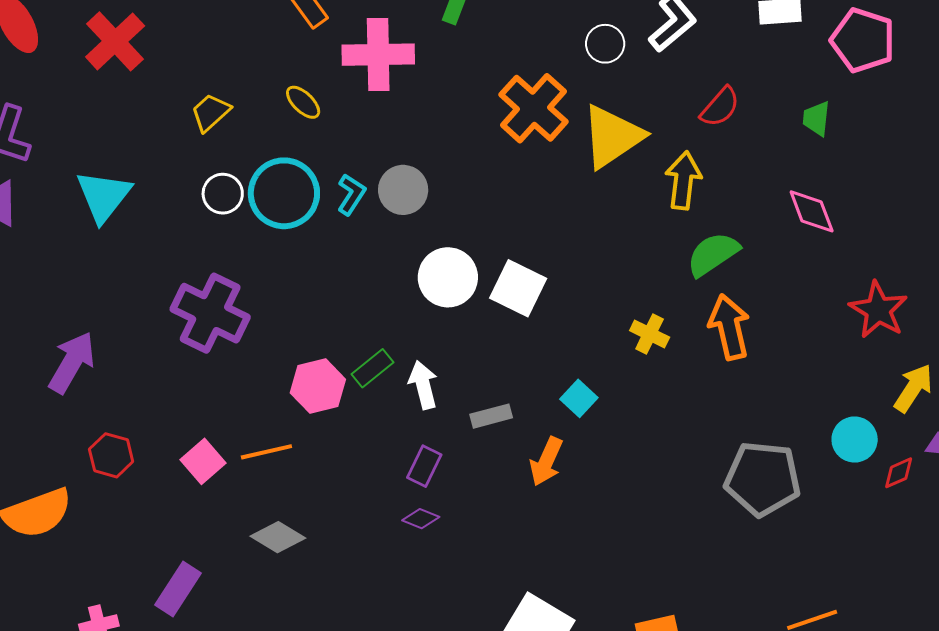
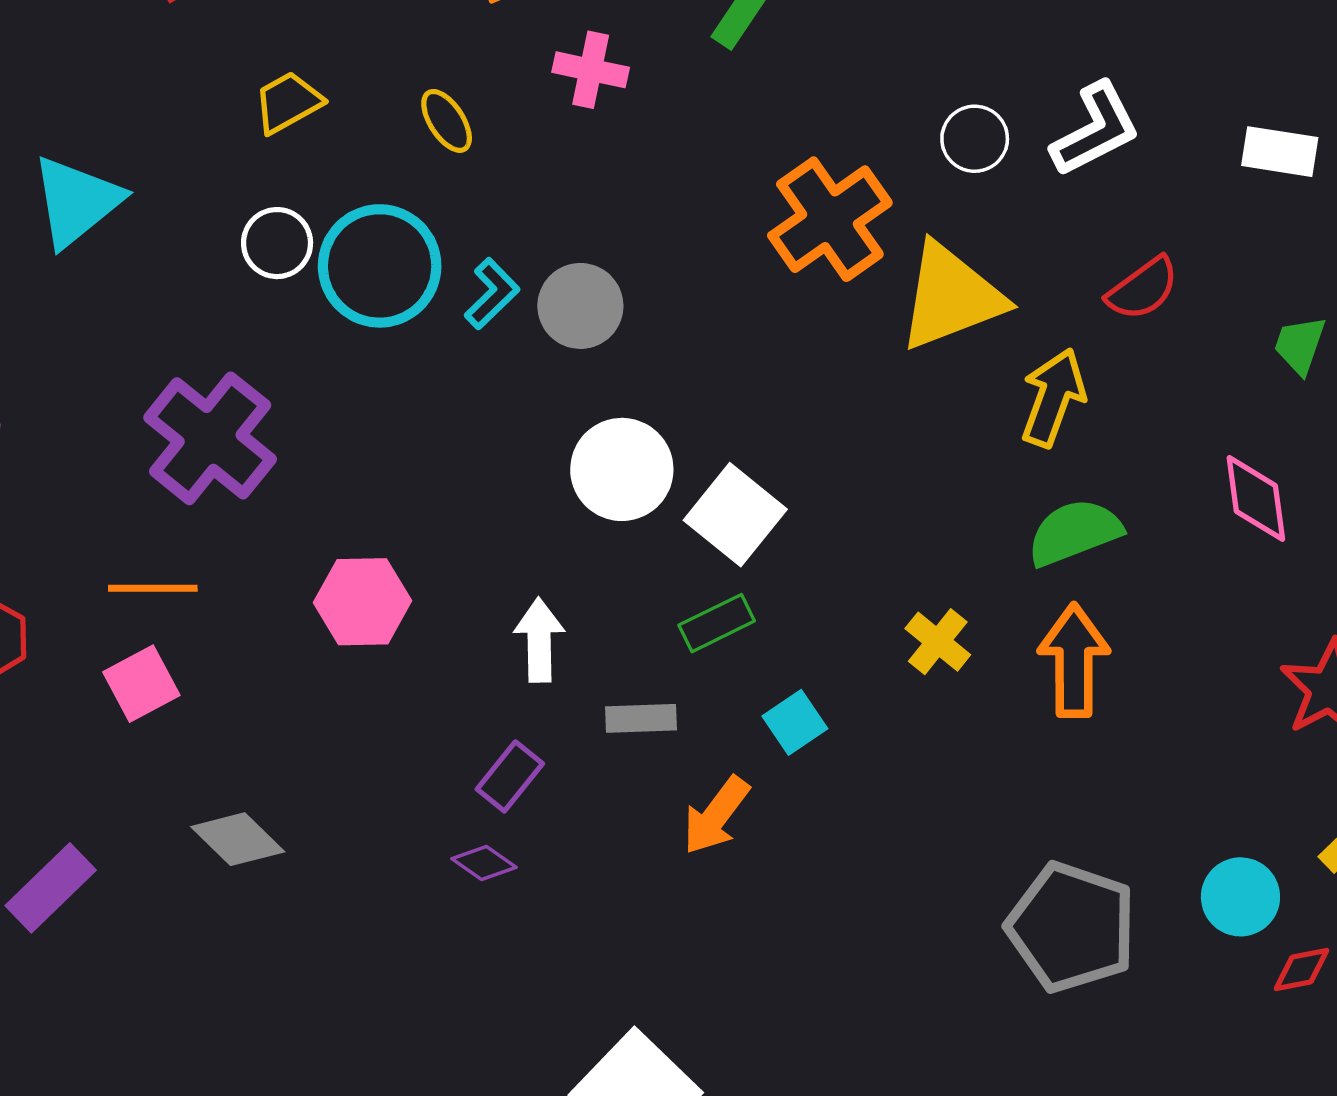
pink cross: (378, 55) -> (591, 70), size x0.6
green rectangle: (373, 368) -> (717, 623), moved
orange line: (266, 452) -> (153, 588), moved

